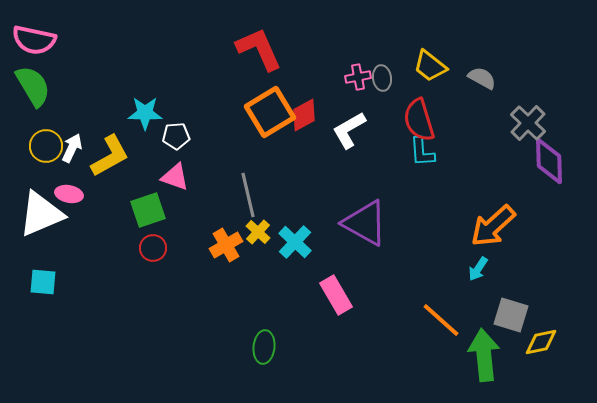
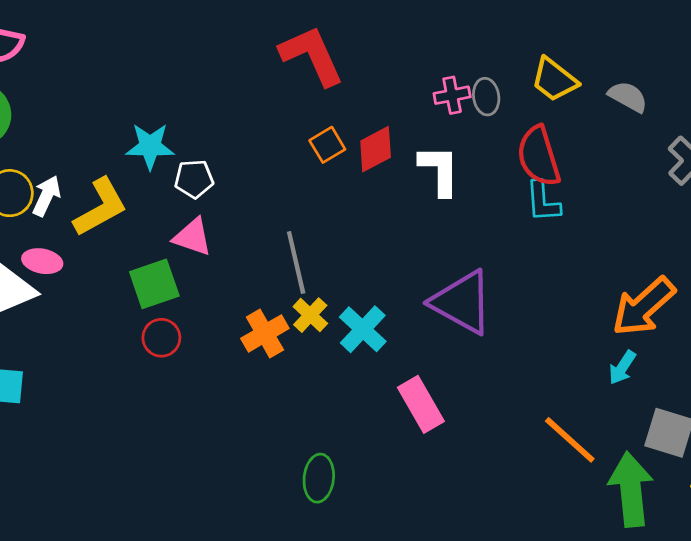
orange square: (270, 112) -> (327, 145), size x0.5
white L-shape: (349, 130) -> (439, 170), turned 120

